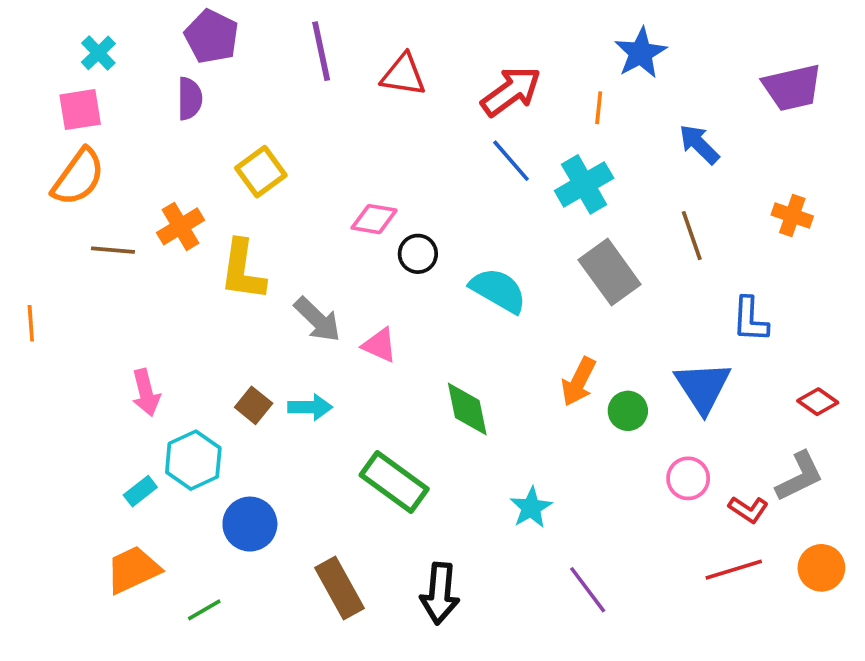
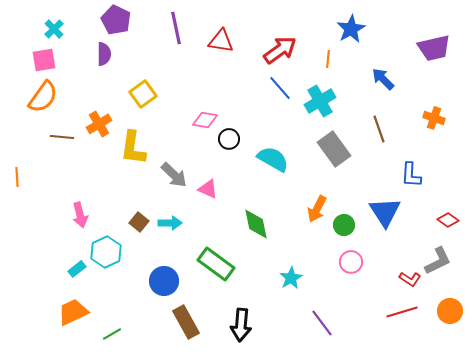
pink circle: (688, 478) -> (351, 262), moved
blue circle: (250, 524) -> (164, 281), moved

